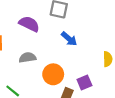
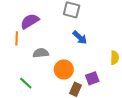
purple semicircle: (29, 24) -> (30, 21), moved, turned -60

